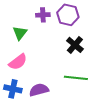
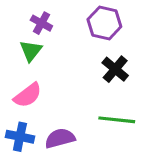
purple cross: (43, 15) -> (41, 23), moved, turned 32

